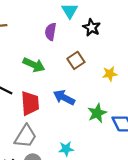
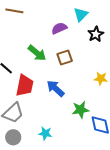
purple semicircle: (51, 32) -> (59, 28), turned 42
brown square: (76, 60) -> (65, 57), moved

